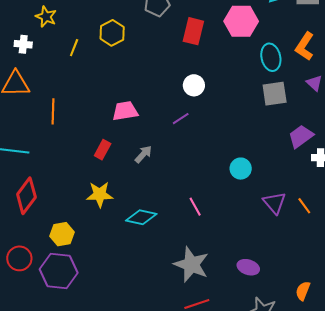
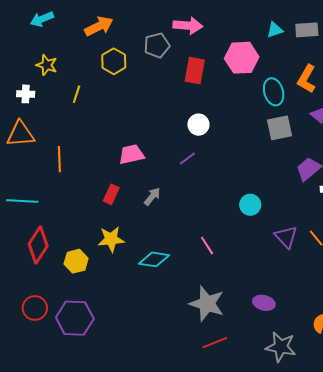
yellow hexagon: (112, 33) -> (114, 61), moved
yellow hexagon: (62, 234) -> (76, 261), moved

